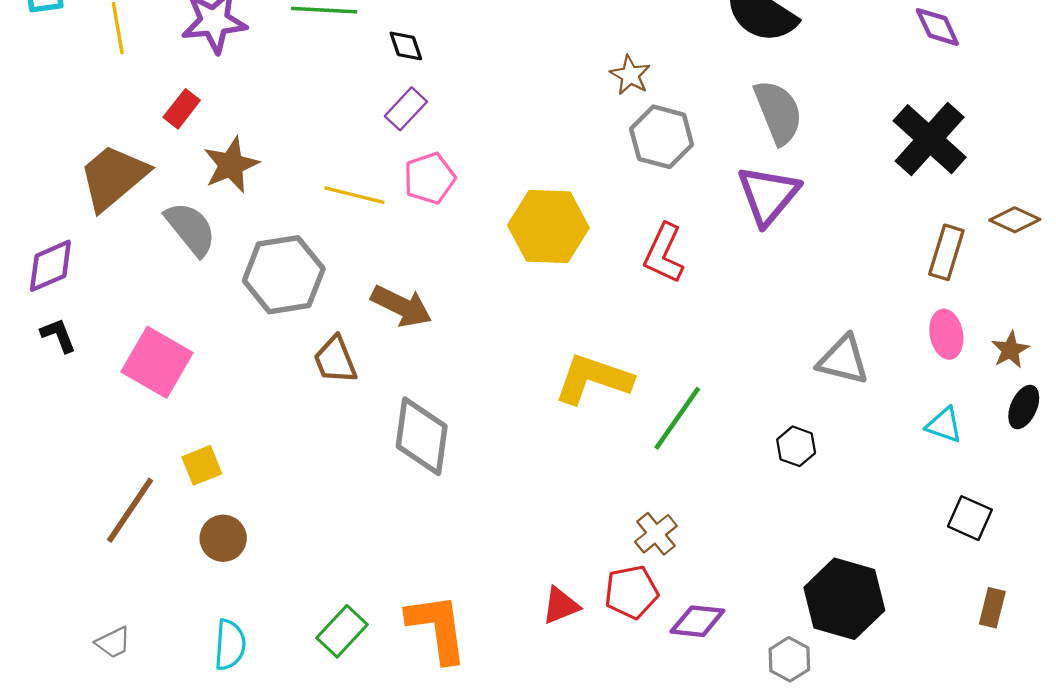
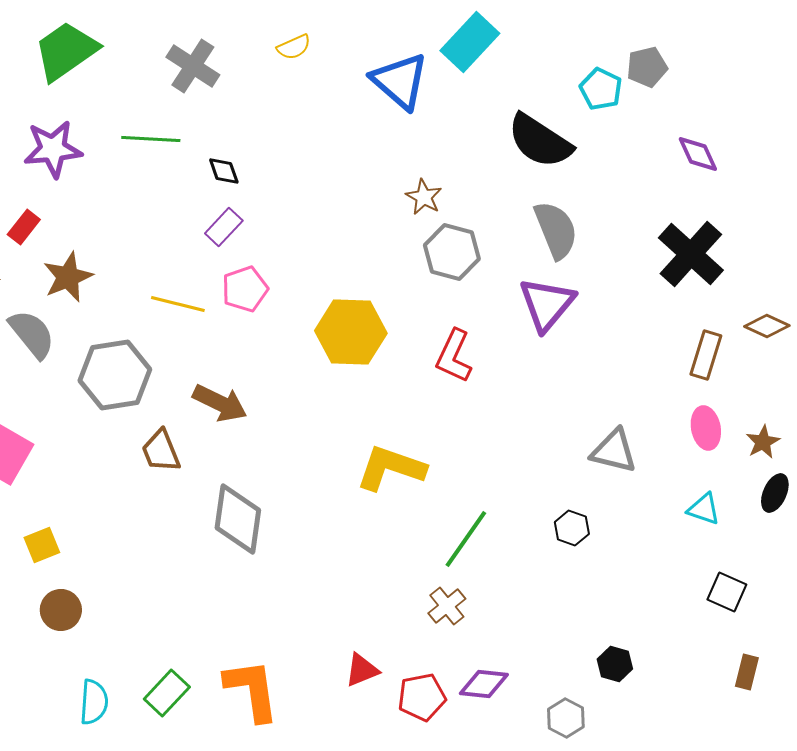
green line: (677, 418) -> (466, 539), moved
red pentagon: (631, 592) -> (422, 697), moved
black hexagon: (844, 599) -> (615, 664), size x0.5
cyan semicircle: (230, 645) -> (94, 702), moved

